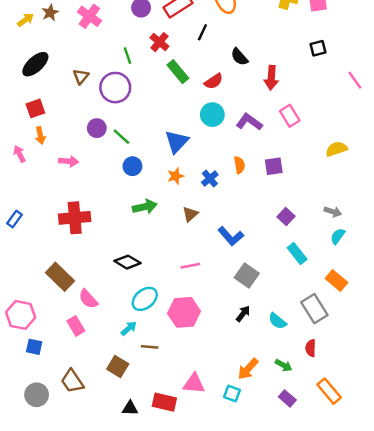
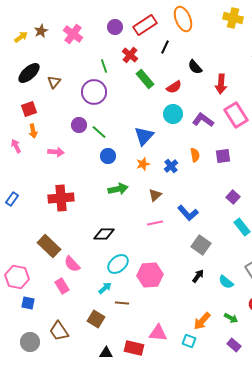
brown triangle: (81, 76) -> (54, 82), moved
pink rectangle: (290, 116) -> (236, 115), size x1.4
black diamond: (128, 262) -> (104, 234), turned -30
pink line: (190, 266) -> (155, 223), moved

